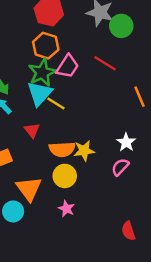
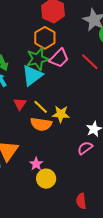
yellow line: (56, 103) -> (41, 107), moved
yellow star: (84, 151) -> (61, 114), moved
yellow circle: (65, 176) -> (46, 179), moved
pink star: (66, 209) -> (36, 164), moved

